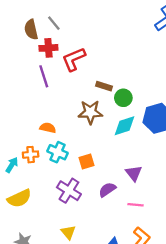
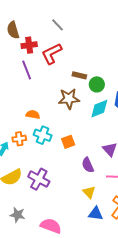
gray line: (54, 23) -> (57, 25), moved
purple semicircle: (107, 190) -> (88, 165), turned -77
purple cross: (69, 191) -> (39, 179), moved
yellow triangle: (68, 232) -> (89, 192), moved

